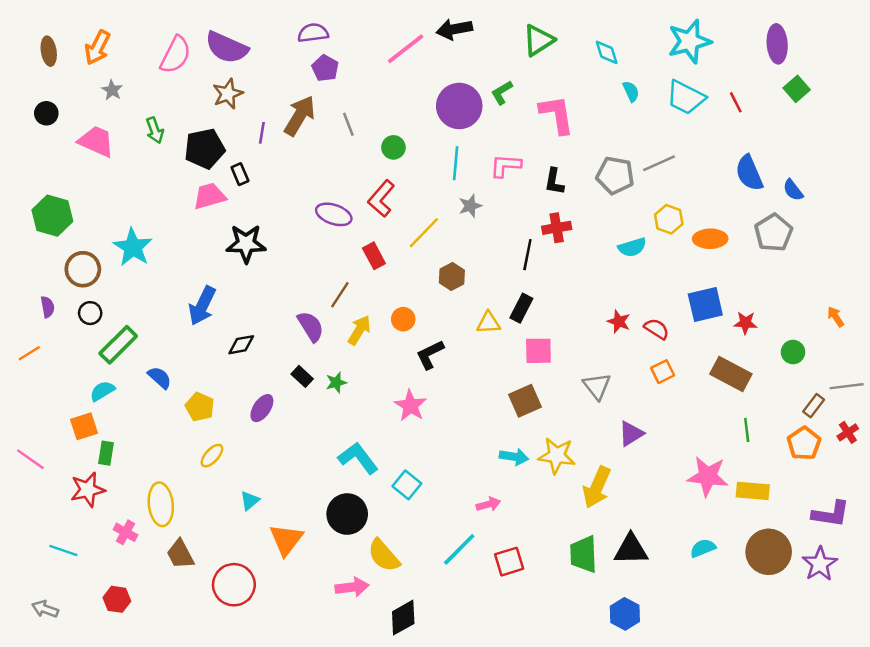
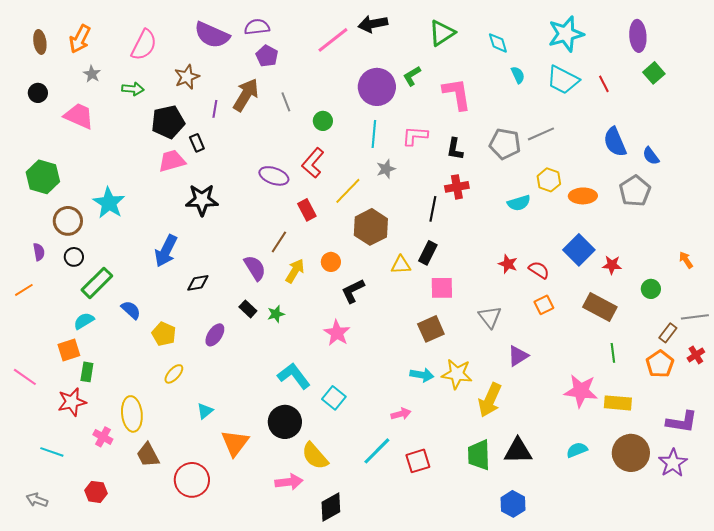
purple semicircle: (227, 48) -> (212, 35), moved
green arrow: (155, 130) -> (133, 89), moved, turned -65
brown hexagon: (452, 277) -> (371, 227), size x1.6
blue square: (705, 305) -> (579, 250), turned -32

